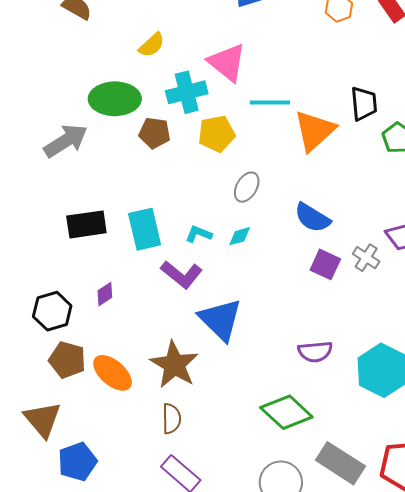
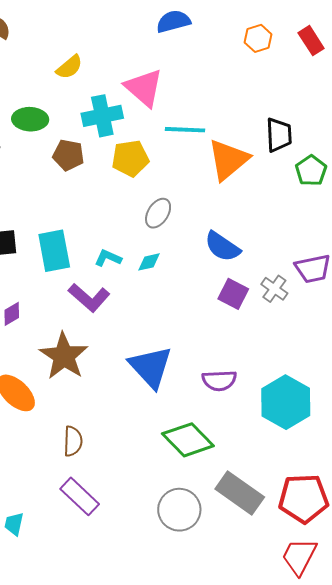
green ellipse: (115, 99) -> (30, 119), size x0.7
blue triangle: (220, 320) -> (151, 367), moved
brown star: (174, 365) -> (64, 356), moved

